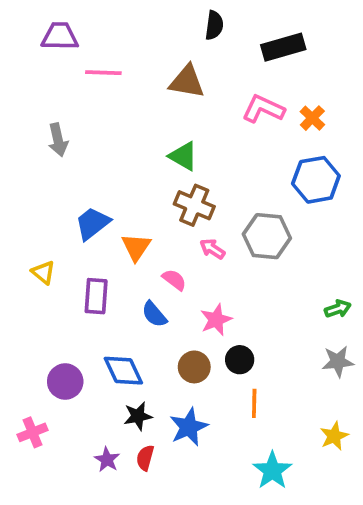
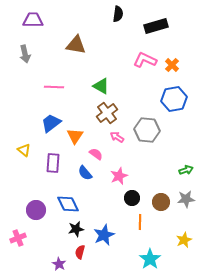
pink line: (103, 73) -> (54, 87), moved
brown triangle: (187, 82) -> (76, 45), moved
gray arrow: (58, 140) -> (25, 54), moved
brown cross: (194, 205) -> (107, 113), turned 30
brown circle: (194, 367) -> (161, 202), moved
purple star: (107, 460) -> (59, 264), moved

